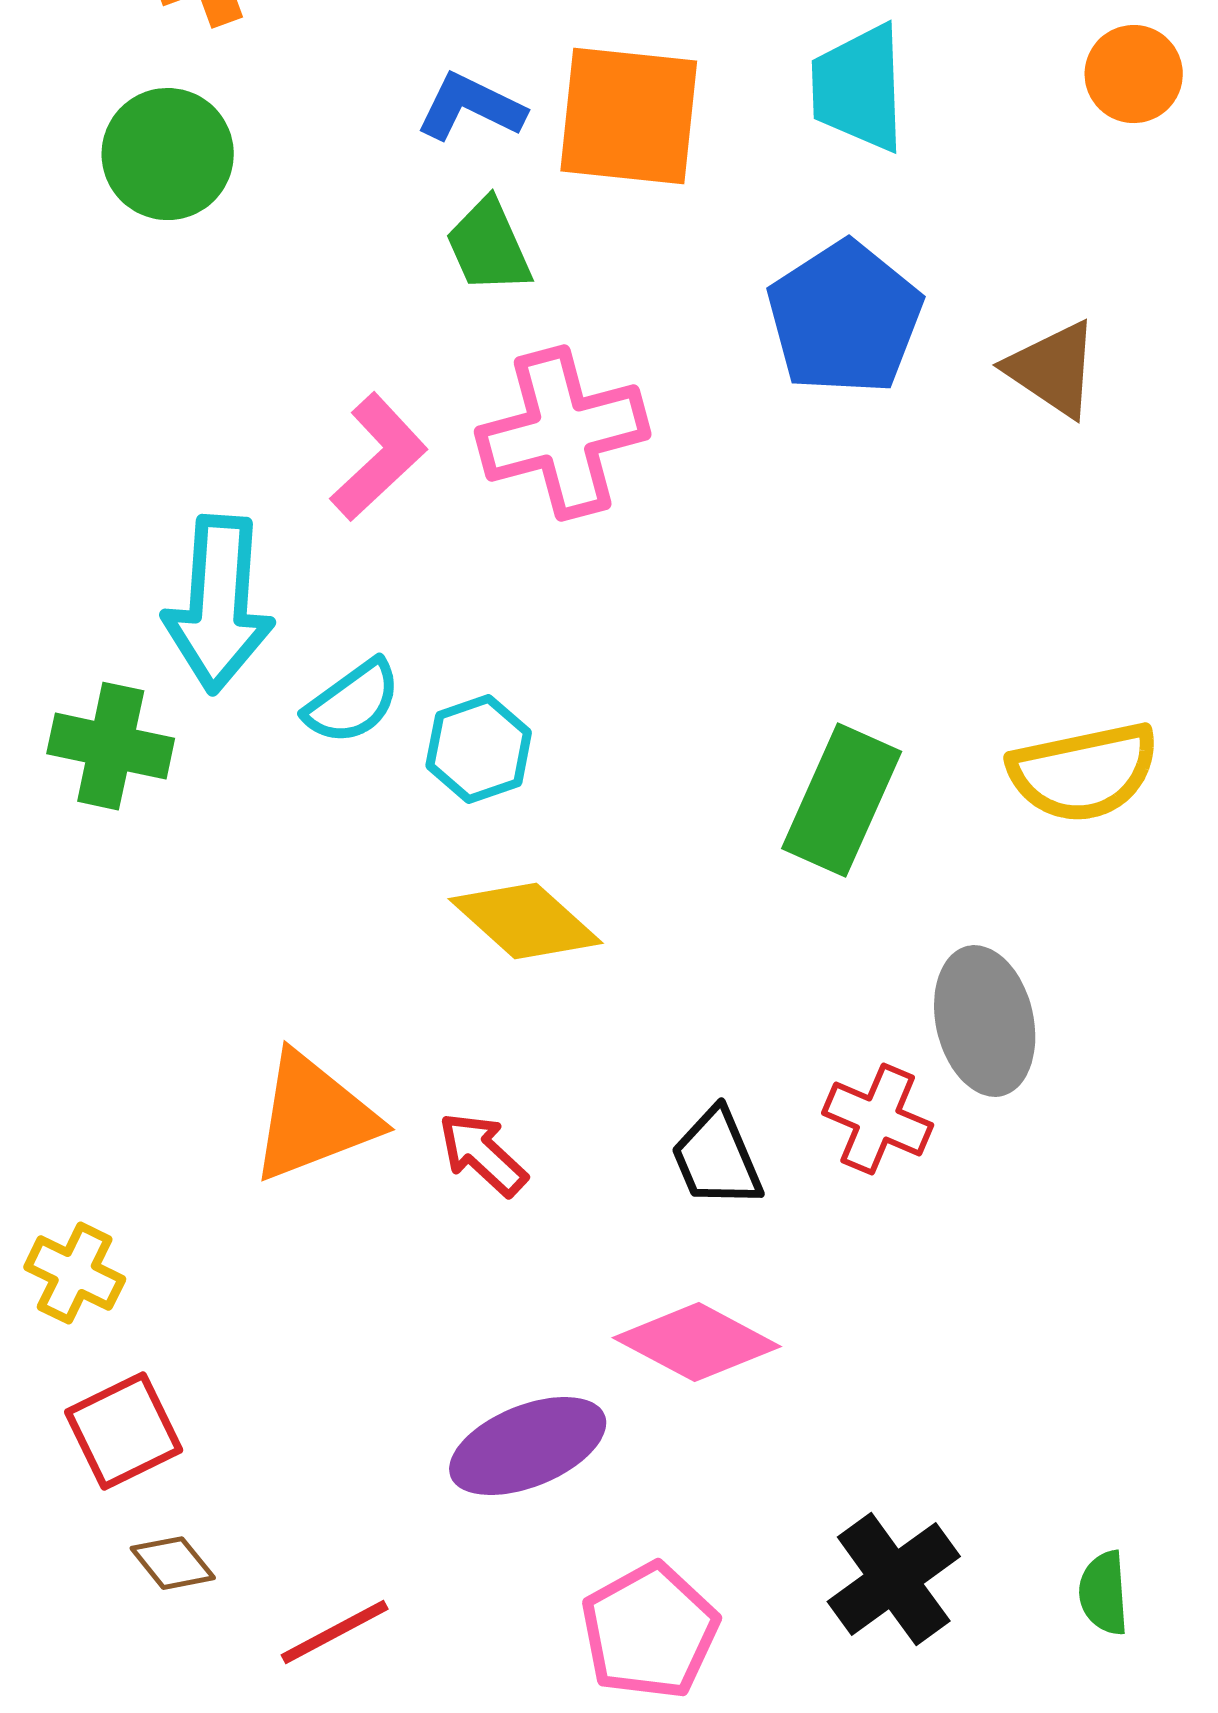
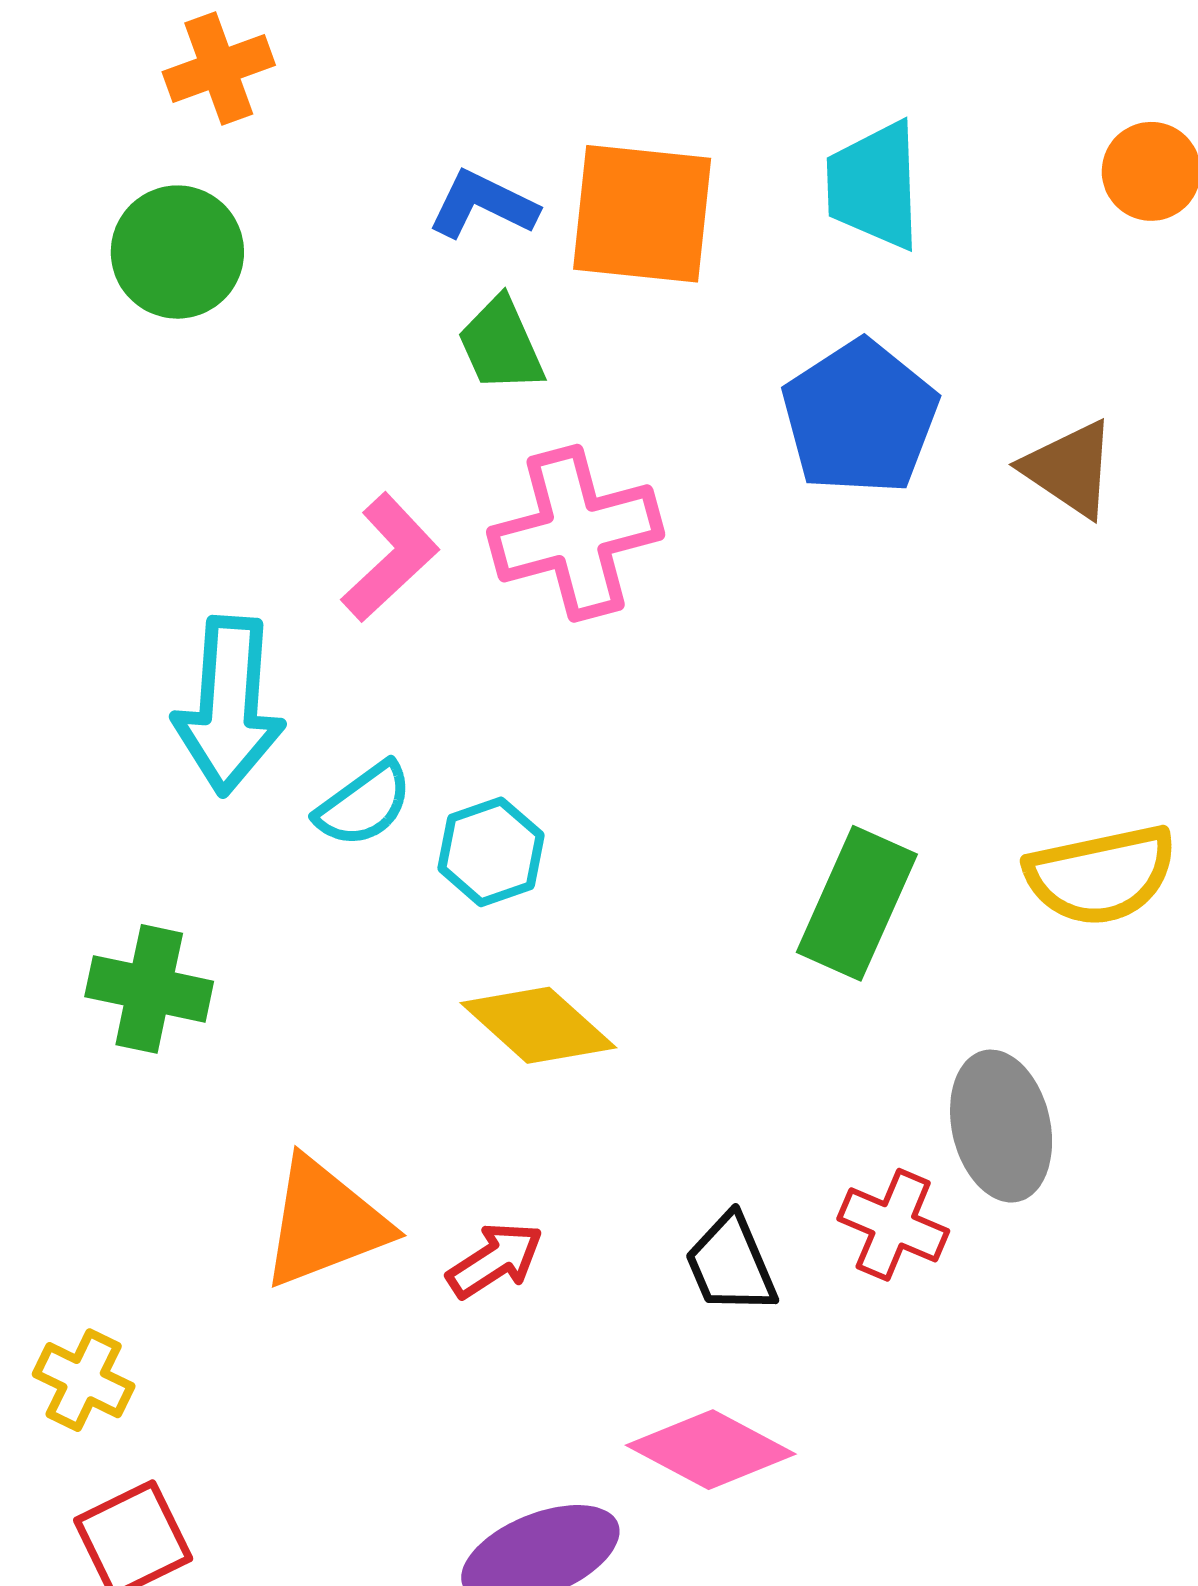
green cross: (111, 746) -> (149, 989), moved
red arrow: (483, 1154) -> (495, 1260), turned 104

